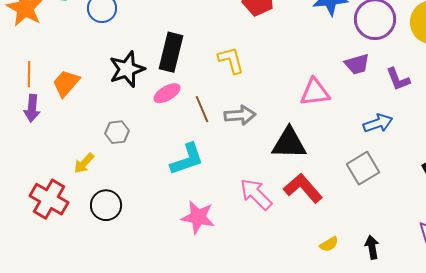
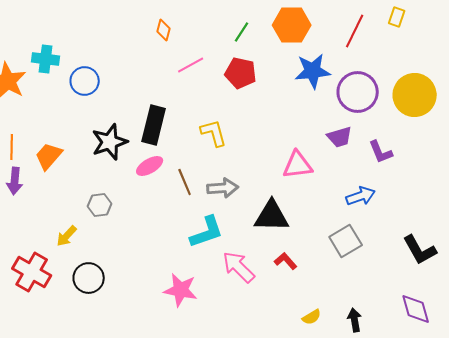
cyan L-shape: (187, 159) -> (207, 232), moved
red L-shape: (303, 188) -> (286, 261), size x0.6

